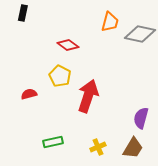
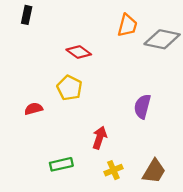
red arrow: (88, 96) -> (100, 138), moved, size x0.6
purple semicircle: (141, 118) -> (142, 106), moved

